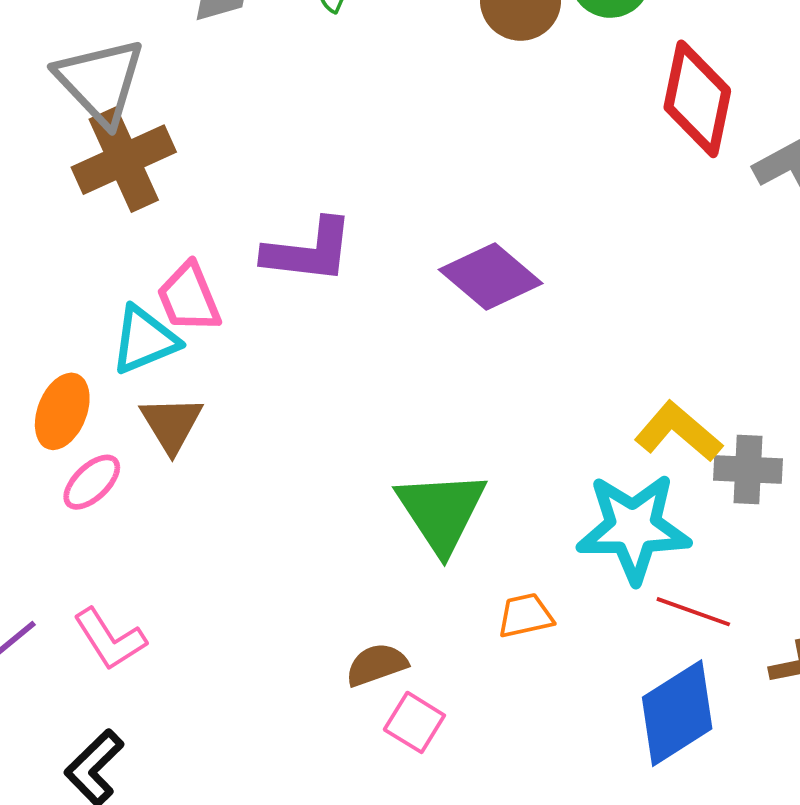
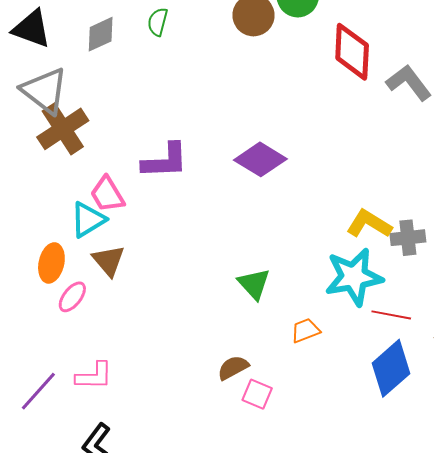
green triangle: (441, 512) -> (254, 284), size x0.7
pink L-shape: (110, 639) -> (94, 376), turned -48

